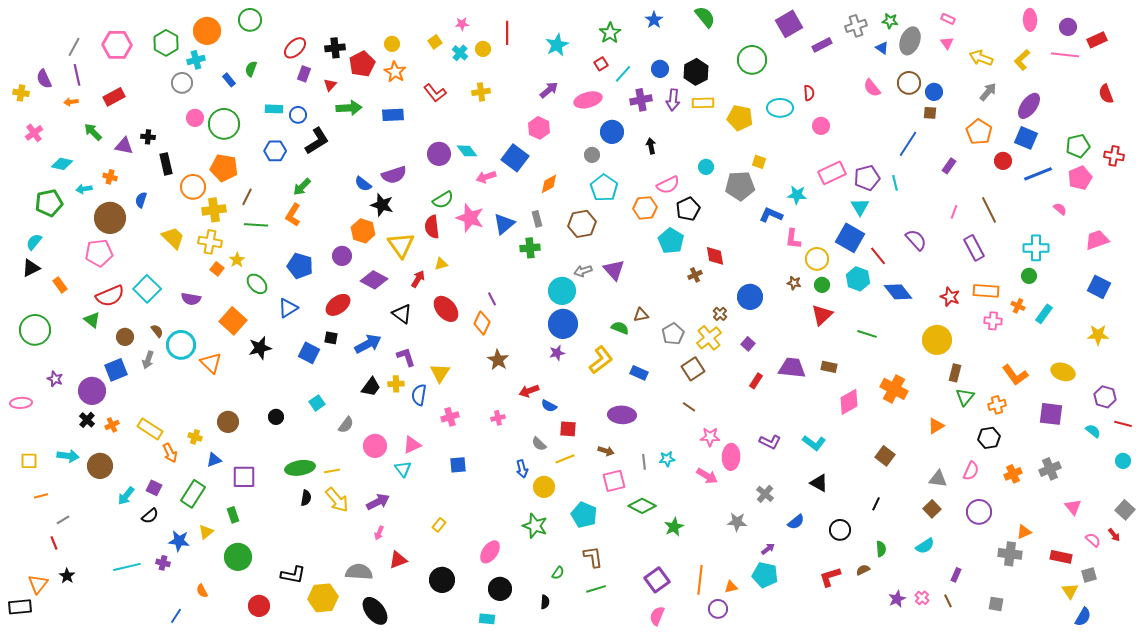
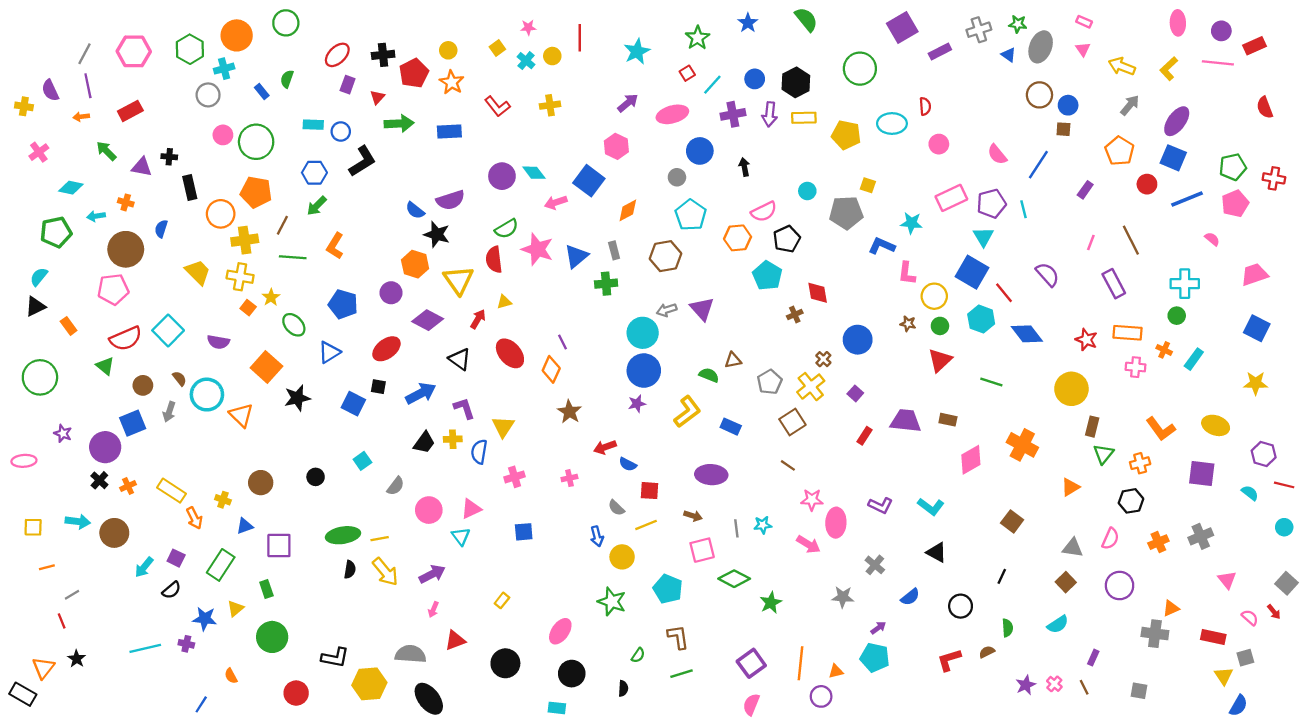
pink semicircle: (872, 88) -> (997, 154), moved
green arrow: (302, 187) -> (317, 206), moved
black rectangle: (20, 607) -> (23, 694), turned 35

